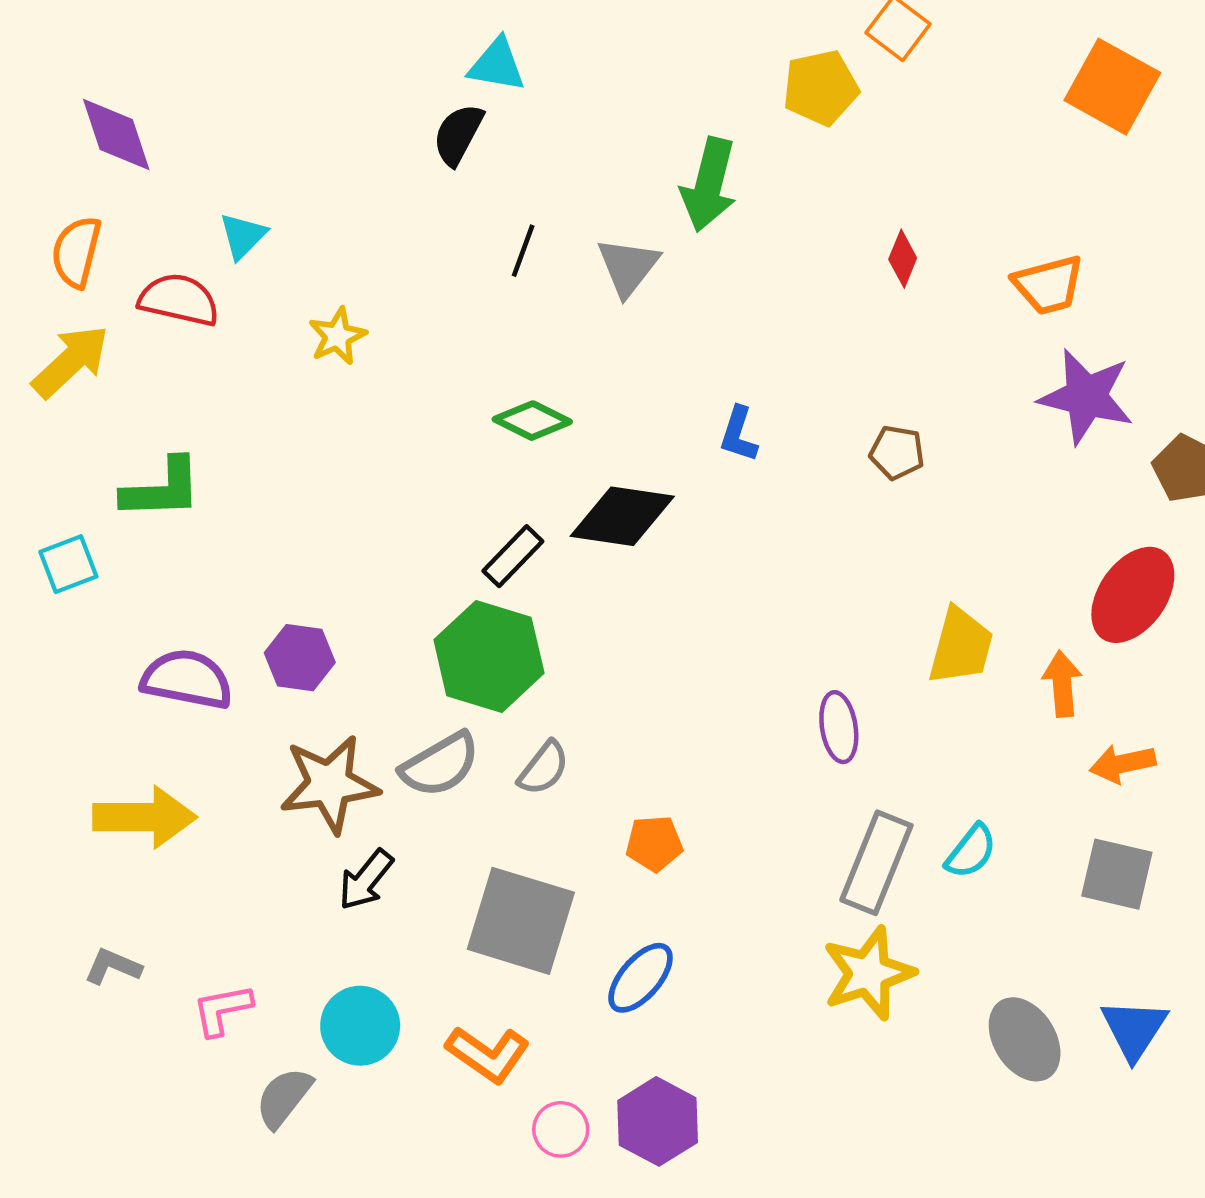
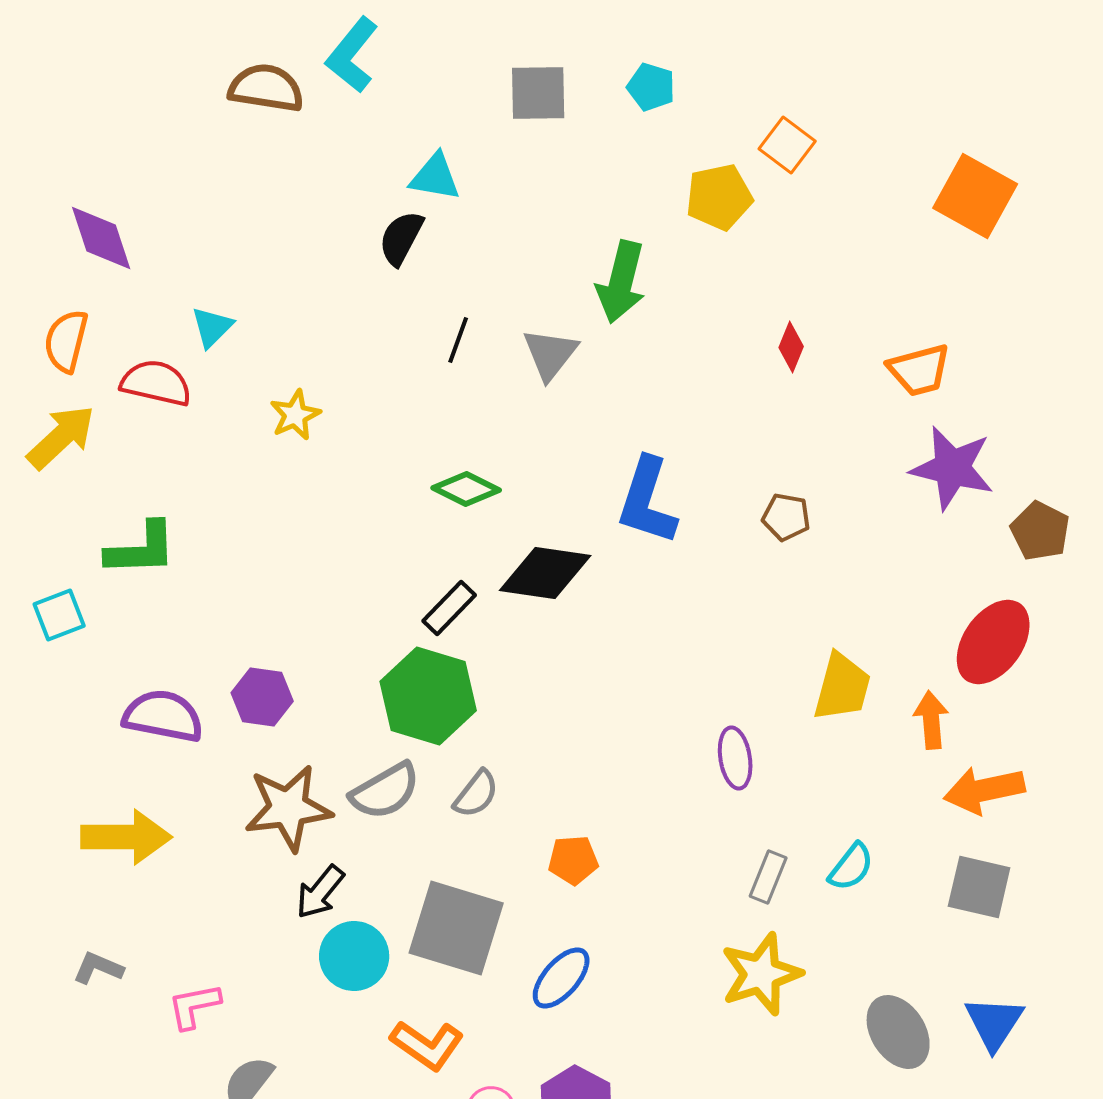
blue L-shape: (739, 434) -> (647, 501), size x1.8
orange arrow: (1123, 764) -> (984, 790), size x1.4
gray rectangle: (876, 863) -> (768, 877), size x0.6
cyan circle: (360, 1026) -> (354, 956), moved

